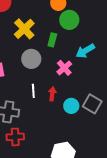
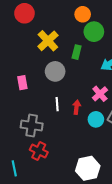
pink cross: (64, 68) -> (100, 94), moved
red cross: (15, 137) -> (39, 151), turned 30

